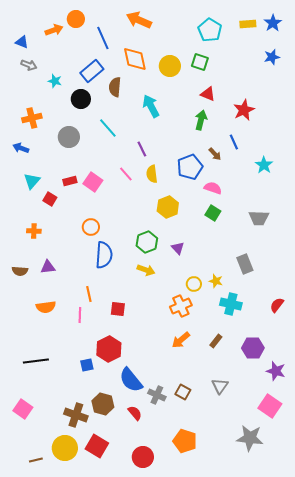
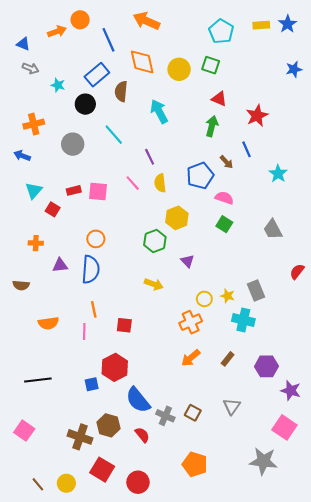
blue star: (272, 57) -> (294, 69), moved
pink square: (93, 182) -> (98, 191), turned -30
gray trapezoid: (259, 218) -> (273, 229), turned 60
green hexagon: (147, 242) -> (155, 241), moved
blue semicircle: (104, 255) -> (91, 269), moved
gray rectangle: (245, 264) -> (256, 290), moved
purple triangle: (48, 267) -> (60, 265), moved
red semicircle: (277, 305) -> (297, 272), moved
yellow circle: (65, 448) -> (66, 483), moved, size x0.7
red circle: (143, 457) -> (138, 482), moved
brown line: (36, 460) -> (38, 484), turned 64

